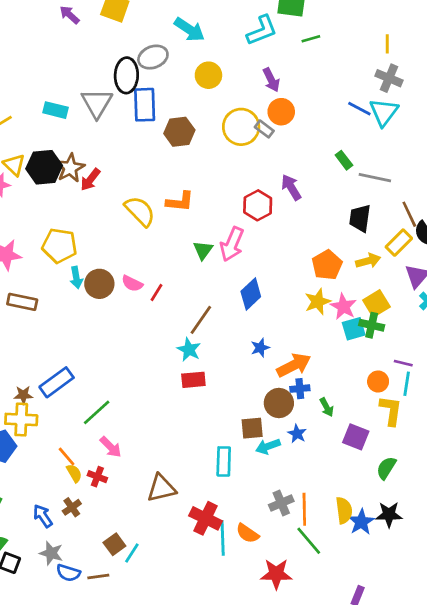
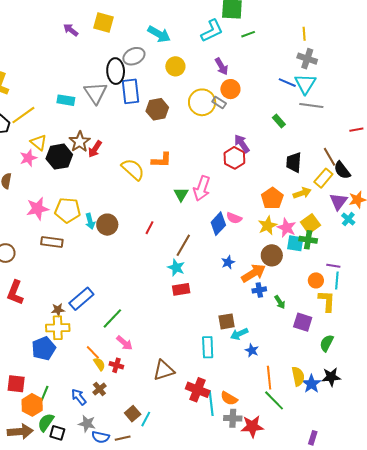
black hexagon: (44, 167) -> (59, 157), moved
gray line: (375, 178) -> (311, 106), moved
red hexagon: (258, 205) -> (234, 158), moved
yellow pentagon: (59, 246) -> (68, 210), moved
pink semicircle: (132, 283) -> (234, 218), moved
cyan square: (354, 329) -> (295, 243), turned 30
brown circle: (279, 403) -> (272, 255), moved
blue star: (297, 434) -> (252, 350), moved
gray cross: (281, 503) -> (233, 418), moved, turned 30

